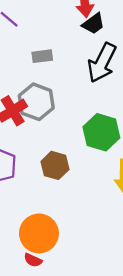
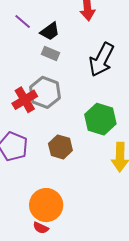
black trapezoid: (93, 24) -> (50, 31), moved
gray rectangle: (42, 56) -> (50, 53), turned 30

